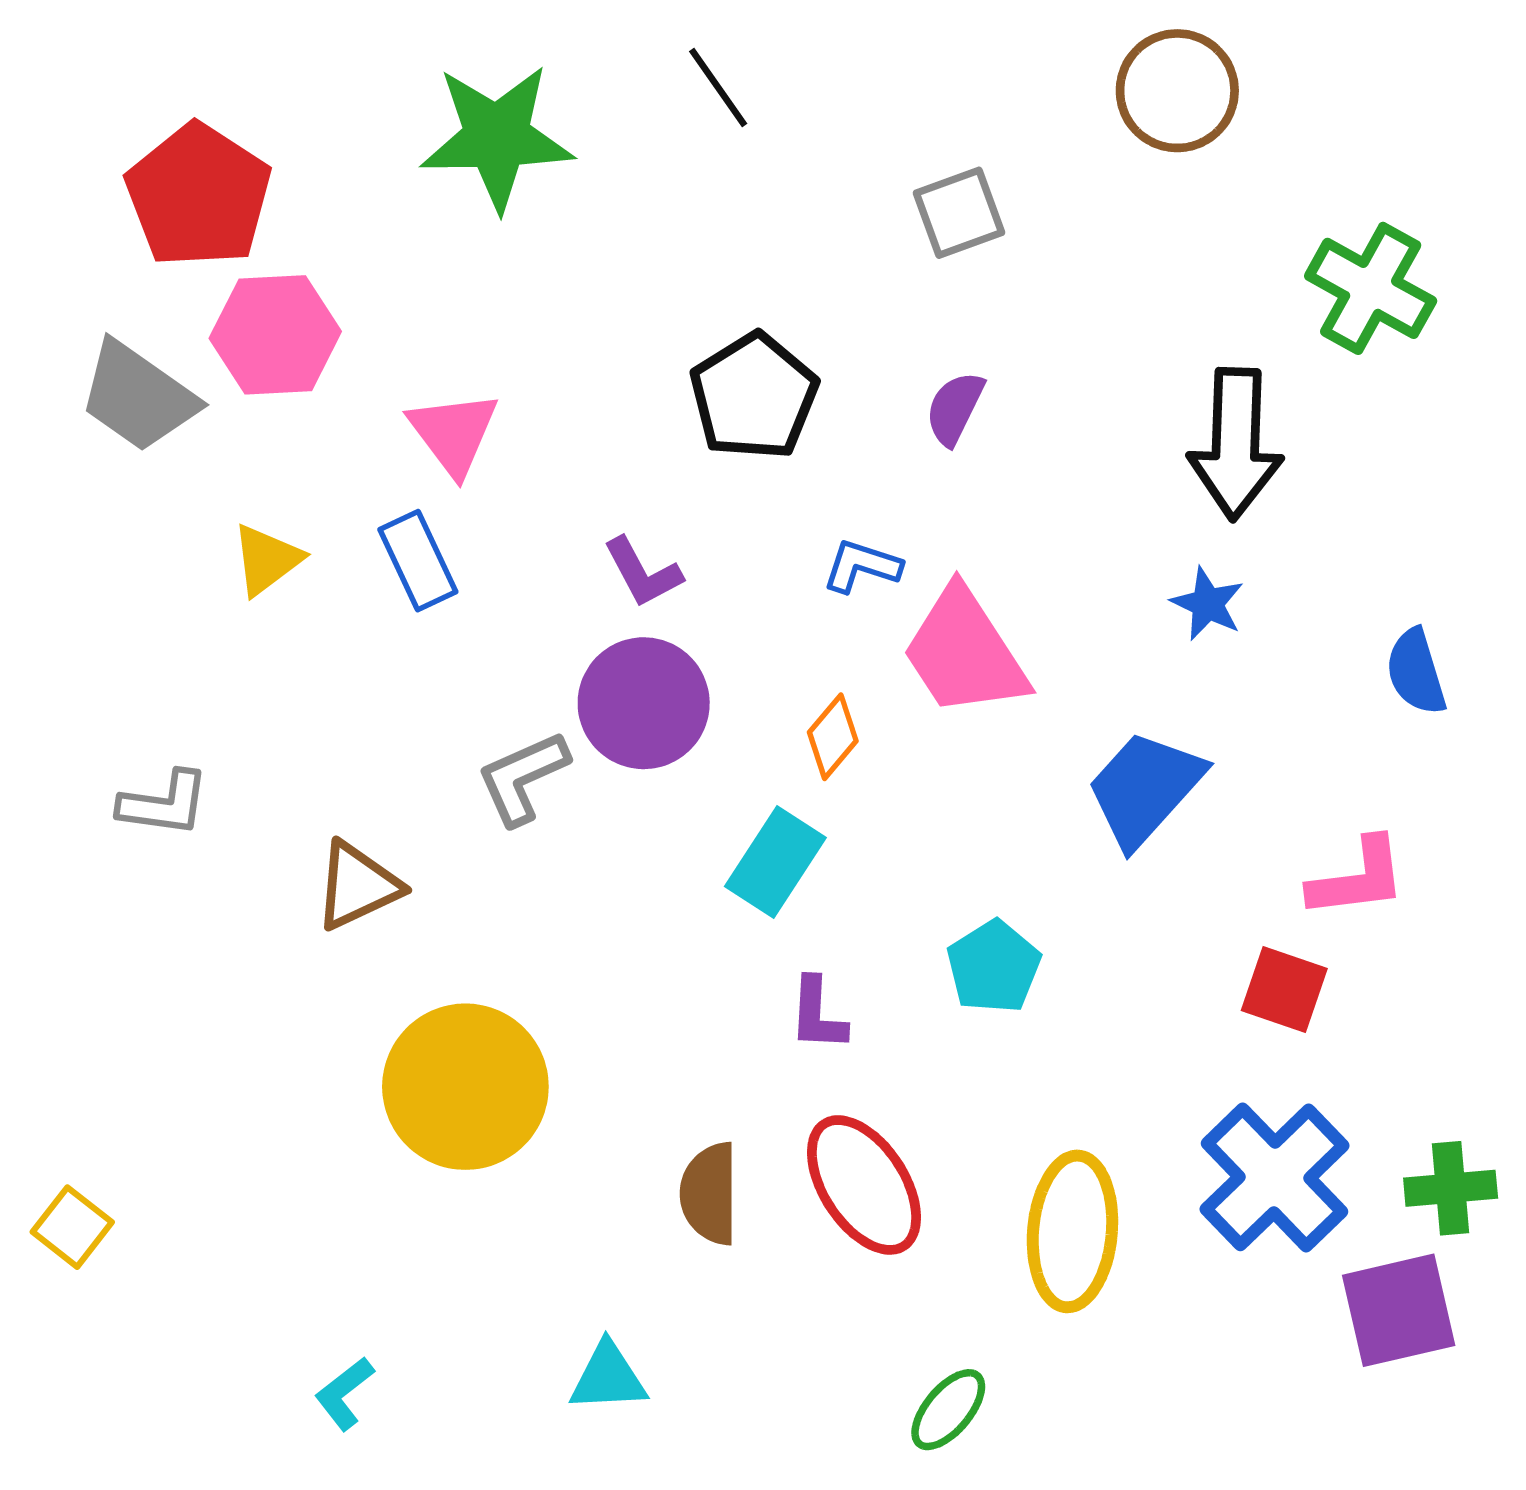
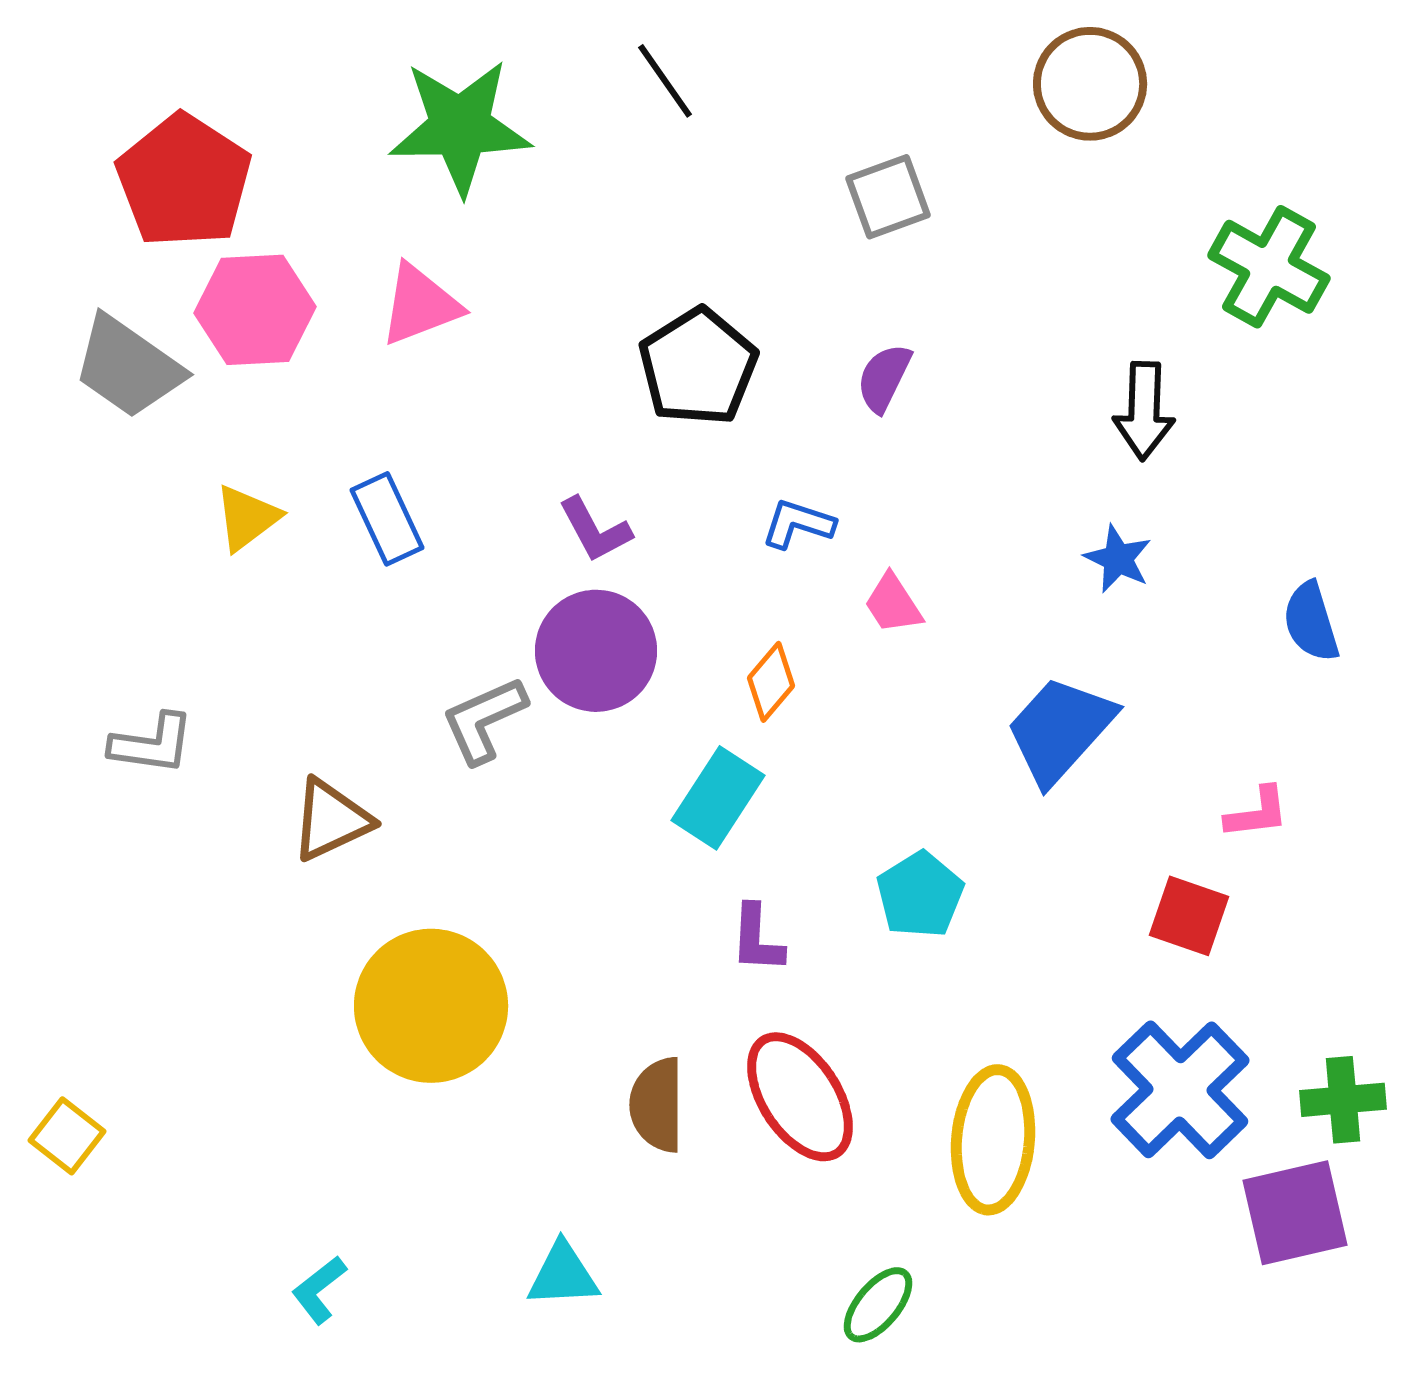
pink triangle: (454, 433) -> (420, 305), moved, turned 46
black arrow: (1236, 444) -> (1144, 411), size x0.7
pink trapezoid: (964, 652) -> (893, 604), size x0.5
pink L-shape: (1358, 878) -> (1257, 813), size x0.7

